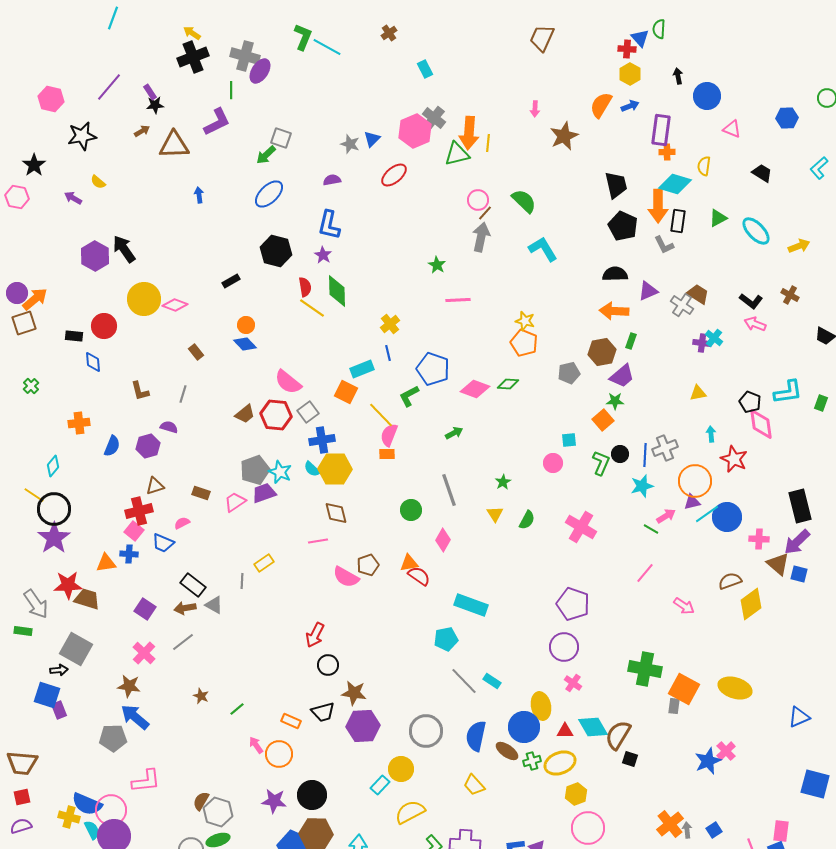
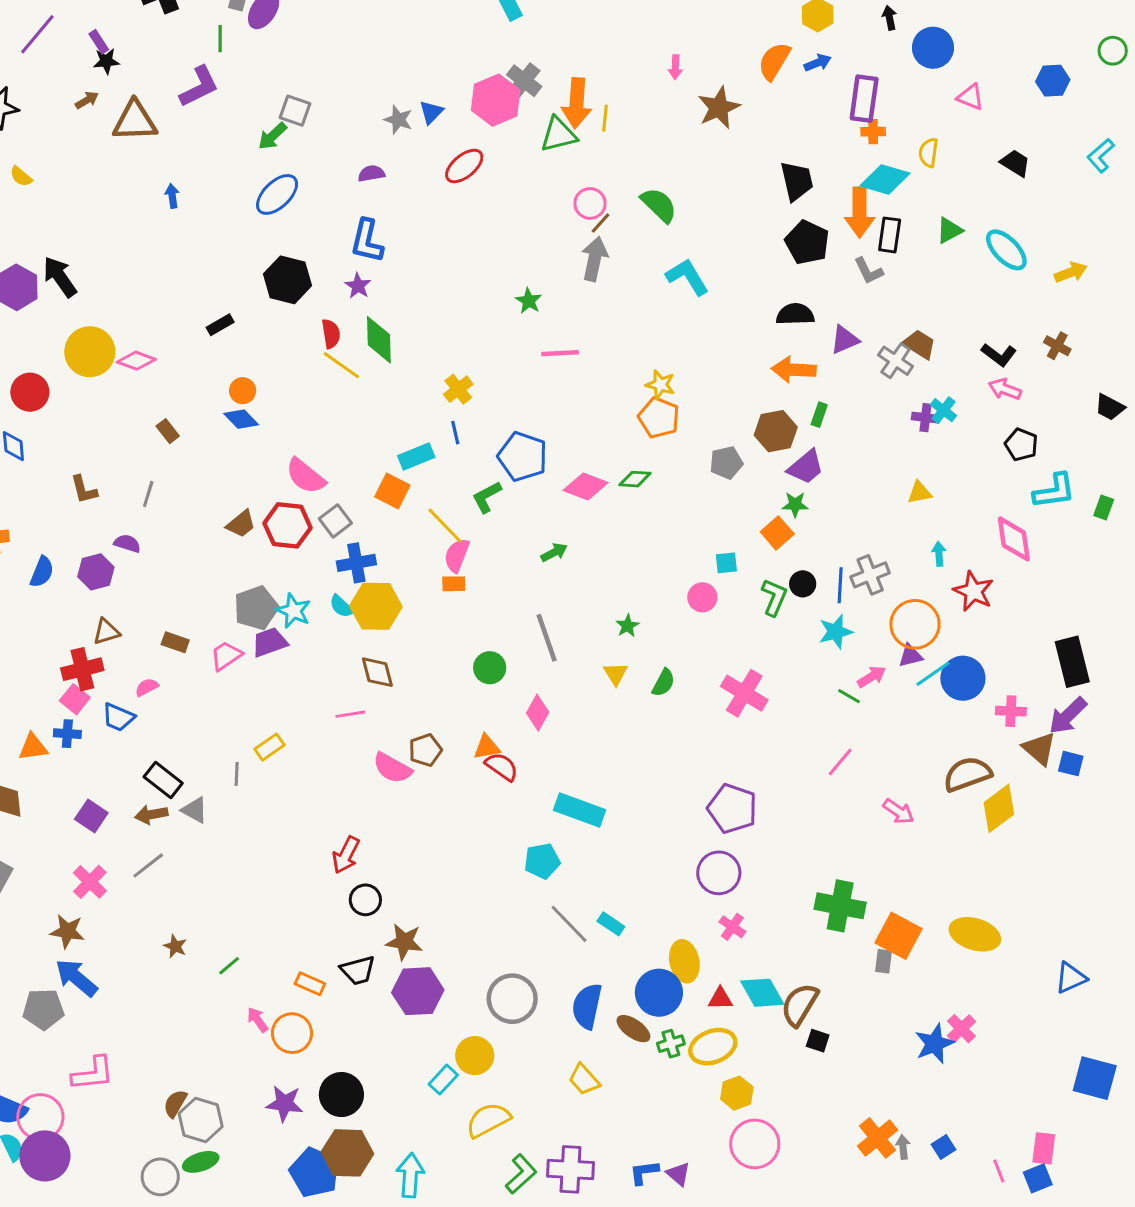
black pentagon: (750, 402) -> (1021, 445), moved
brown semicircle: (730, 581) -> (967, 774), size x1.4

